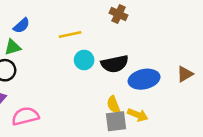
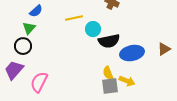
green triangle: (13, 47) -> (29, 28), turned -32
cyan circle: (84, 60) -> (93, 29), moved
pink semicircle: (25, 116) -> (39, 82), turned -50

